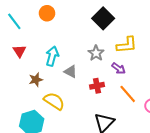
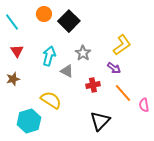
black square: (103, 18) -> (69, 21), moved
yellow L-shape: (127, 45) -> (122, 45), turned -30
gray star: (96, 53) -> (83, 53), moved
brown star: (36, 80) -> (13, 79), moved

